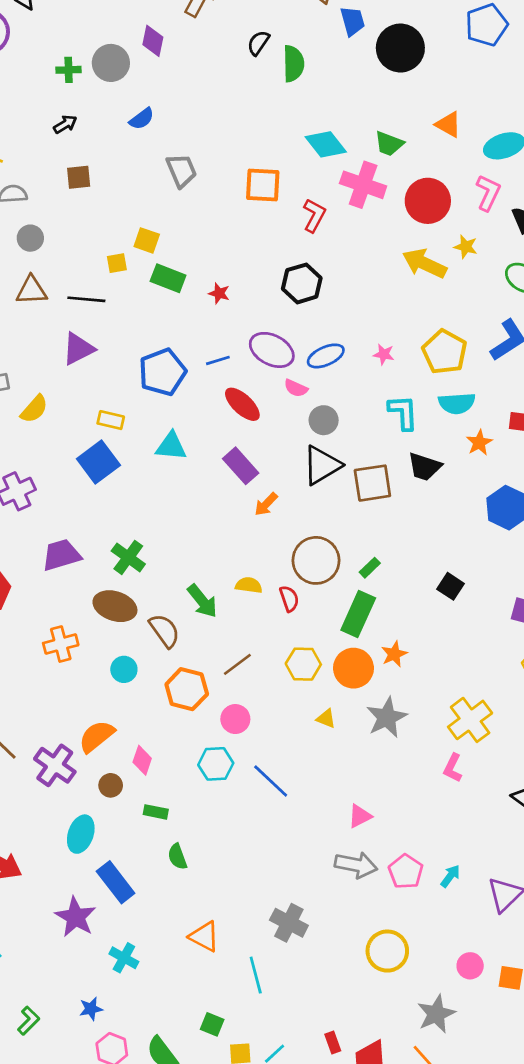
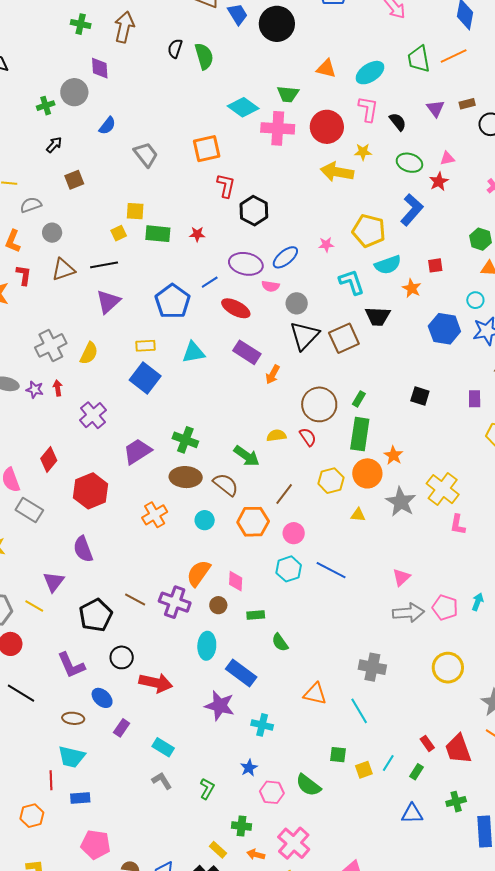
red L-shape: (314, 215) -> (226, 186), moved
yellow cross: (470, 720) -> (443, 489), moved

